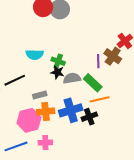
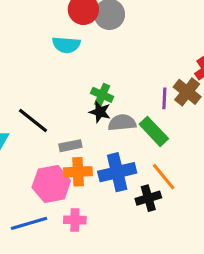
cyan semicircle: (35, 55) -> (66, 45), moved
black line: (15, 80) -> (33, 120), turned 60
orange line: (100, 99) -> (164, 177), moved, turned 60
black cross: (89, 117) -> (148, 198), moved

